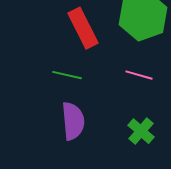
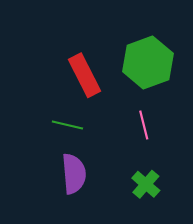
pink line: (139, 75) -> (144, 125), turned 60

